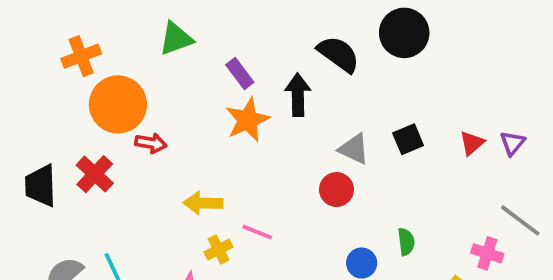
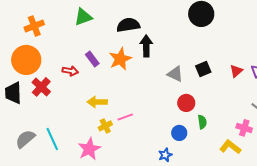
black semicircle: (338, 54) -> (128, 25), moved, turned -45
purple rectangle: (240, 73) -> (92, 59), moved
orange circle: (118, 104) -> (26, 60), moved
red circle: (336, 190) -> (186, 103), moved
pink line: (257, 232) -> (125, 117), turned -42

